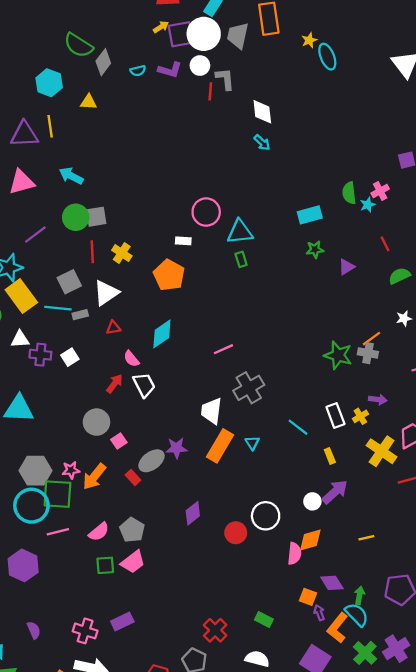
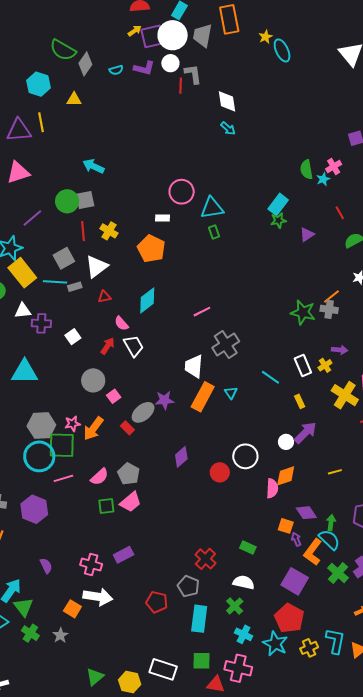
cyan arrow: (71, 176) -> (93, 166), moved
cyan rectangle: (310, 215) -> (278, 204), moved, turned -35
white square: (70, 357) -> (73, 337), moved

